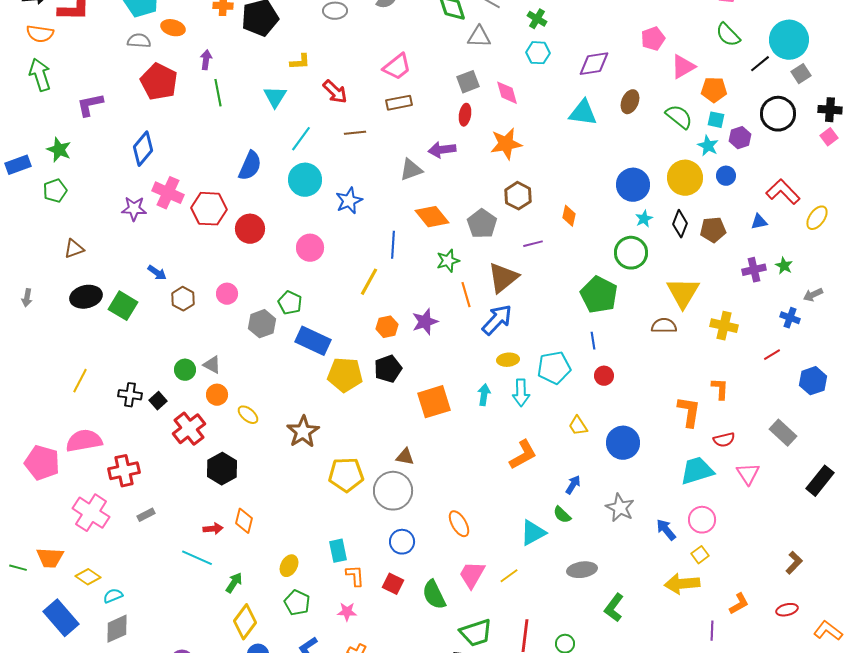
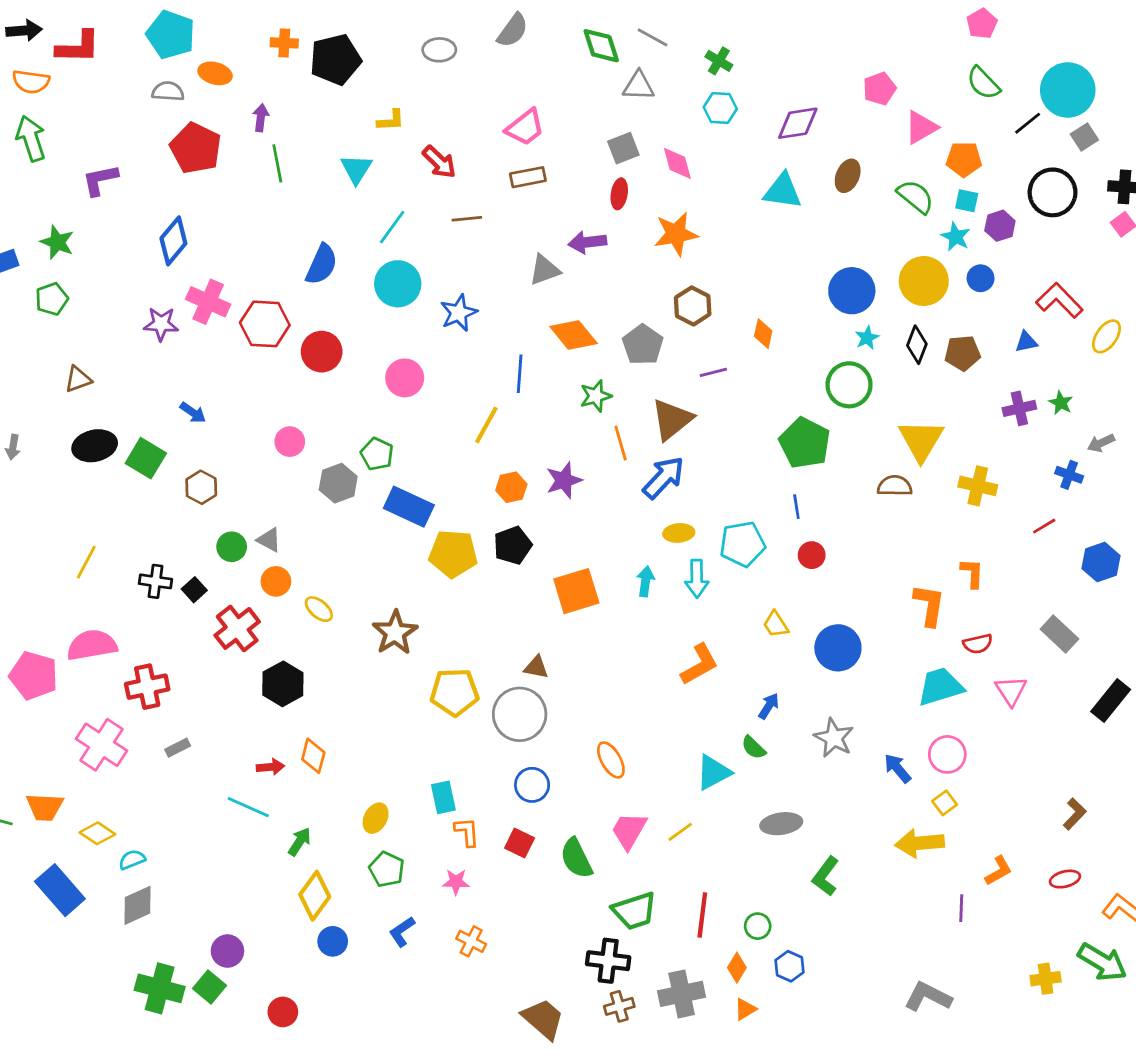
brown hexagon: (183, 299) -> (201, 487), moved

